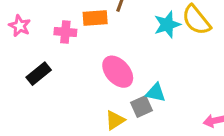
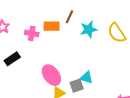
cyan star: (167, 25) -> (89, 29), moved
pink ellipse: (118, 72) -> (51, 75), moved

